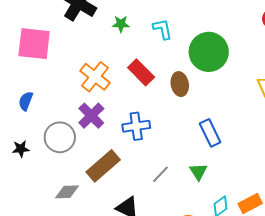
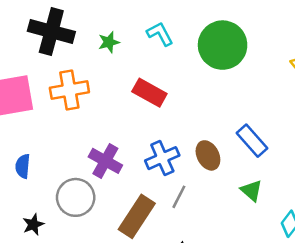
orange cross: (95, 77) -> (69, 90), moved, turned -32
brown ellipse: (180, 84) -> (208, 155), moved
gray line: (161, 174) -> (179, 197), moved

